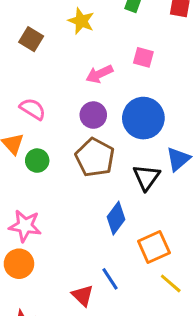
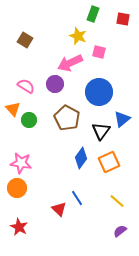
yellow star: (81, 21) -> (78, 36), moved
pink arrow: (99, 74) -> (70, 63), size x1.4
purple circle: (93, 115) -> (55, 84), moved
orange square: (154, 247) -> (109, 162), moved

